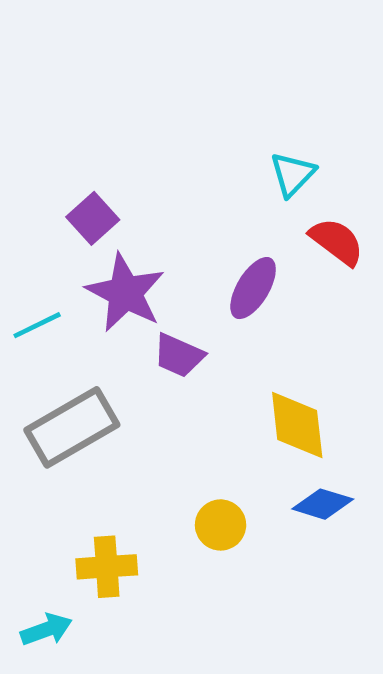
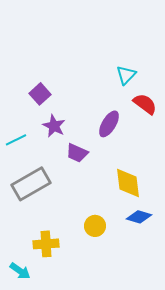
purple star: (125, 293) -> (54, 126), size x0.7
cyan arrow: (46, 629) -> (20, 271), turned 55

